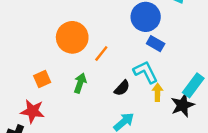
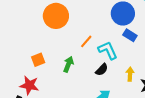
orange circle: (72, 37) -> (56, 16), moved
cyan L-shape: (146, 72) -> (108, 50), moved

